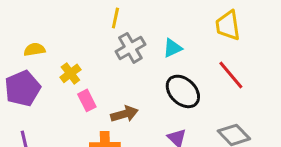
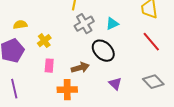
black ellipse: (183, 91) -> (103, 51), moved
pink rectangle: (87, 100) -> (49, 66), moved, turned 32

